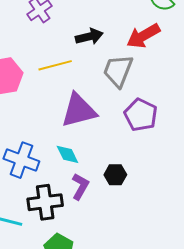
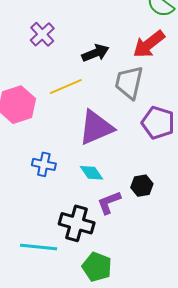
blue cross: (21, 160) -> (44, 164), moved, size x0.7
purple L-shape: (80, 186) -> (109, 203), turned -132
black cross: (45, 202) -> (77, 223), turned 32

